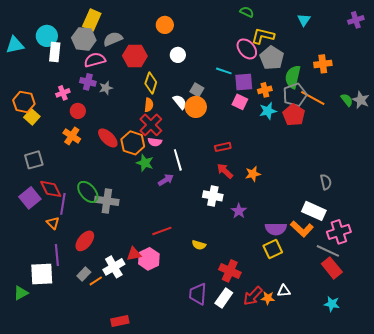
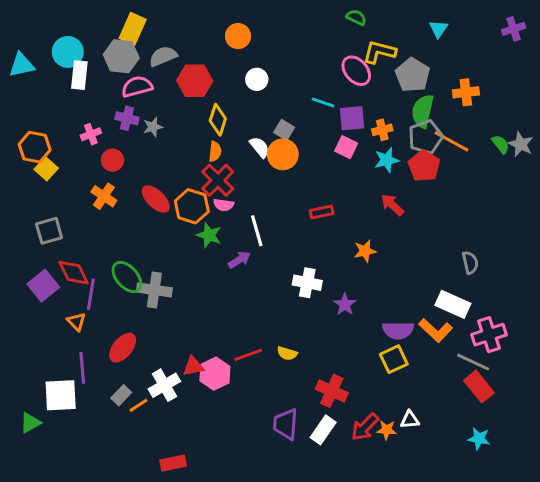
gray pentagon: (272, 58) -> (413, 75), moved
red arrow: (225, 171) -> (392, 205), moved
red line: (162, 231) -> (248, 355), moved

